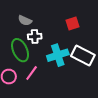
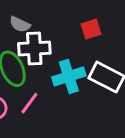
white cross: (35, 37) -> (34, 48), size x1.5

